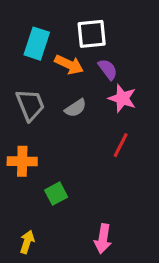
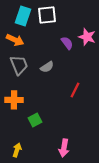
white square: (92, 34) -> (47, 15), moved
cyan rectangle: (37, 44) -> (23, 16), moved
orange arrow: (69, 65) -> (15, 40), moved
pink star: (122, 98) -> (87, 37), moved

